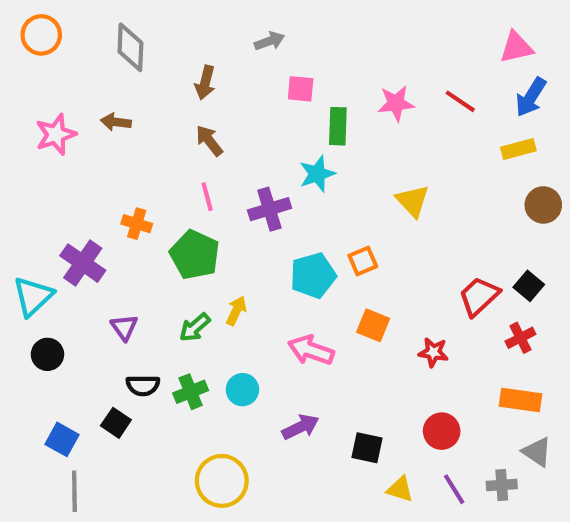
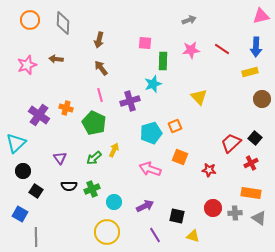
orange circle: (41, 35) -> (30, 20), moved
gray arrow: (269, 41) -> (189, 20), moved
pink triangle: (516, 47) -> (261, 16), moved
blue arrow: (531, 97) -> (256, 47), turned -30
purple cross: (83, 263) -> (39, 115), moved
cyan circle: (242, 390) -> (114, 202), moved
black square: (116, 423) -> (36, 191), moved
blue square: (62, 439) -> (20, 214), moved
gray cross: (502, 485) -> (235, 213), moved
purple line: (454, 489) -> (155, 235), moved

